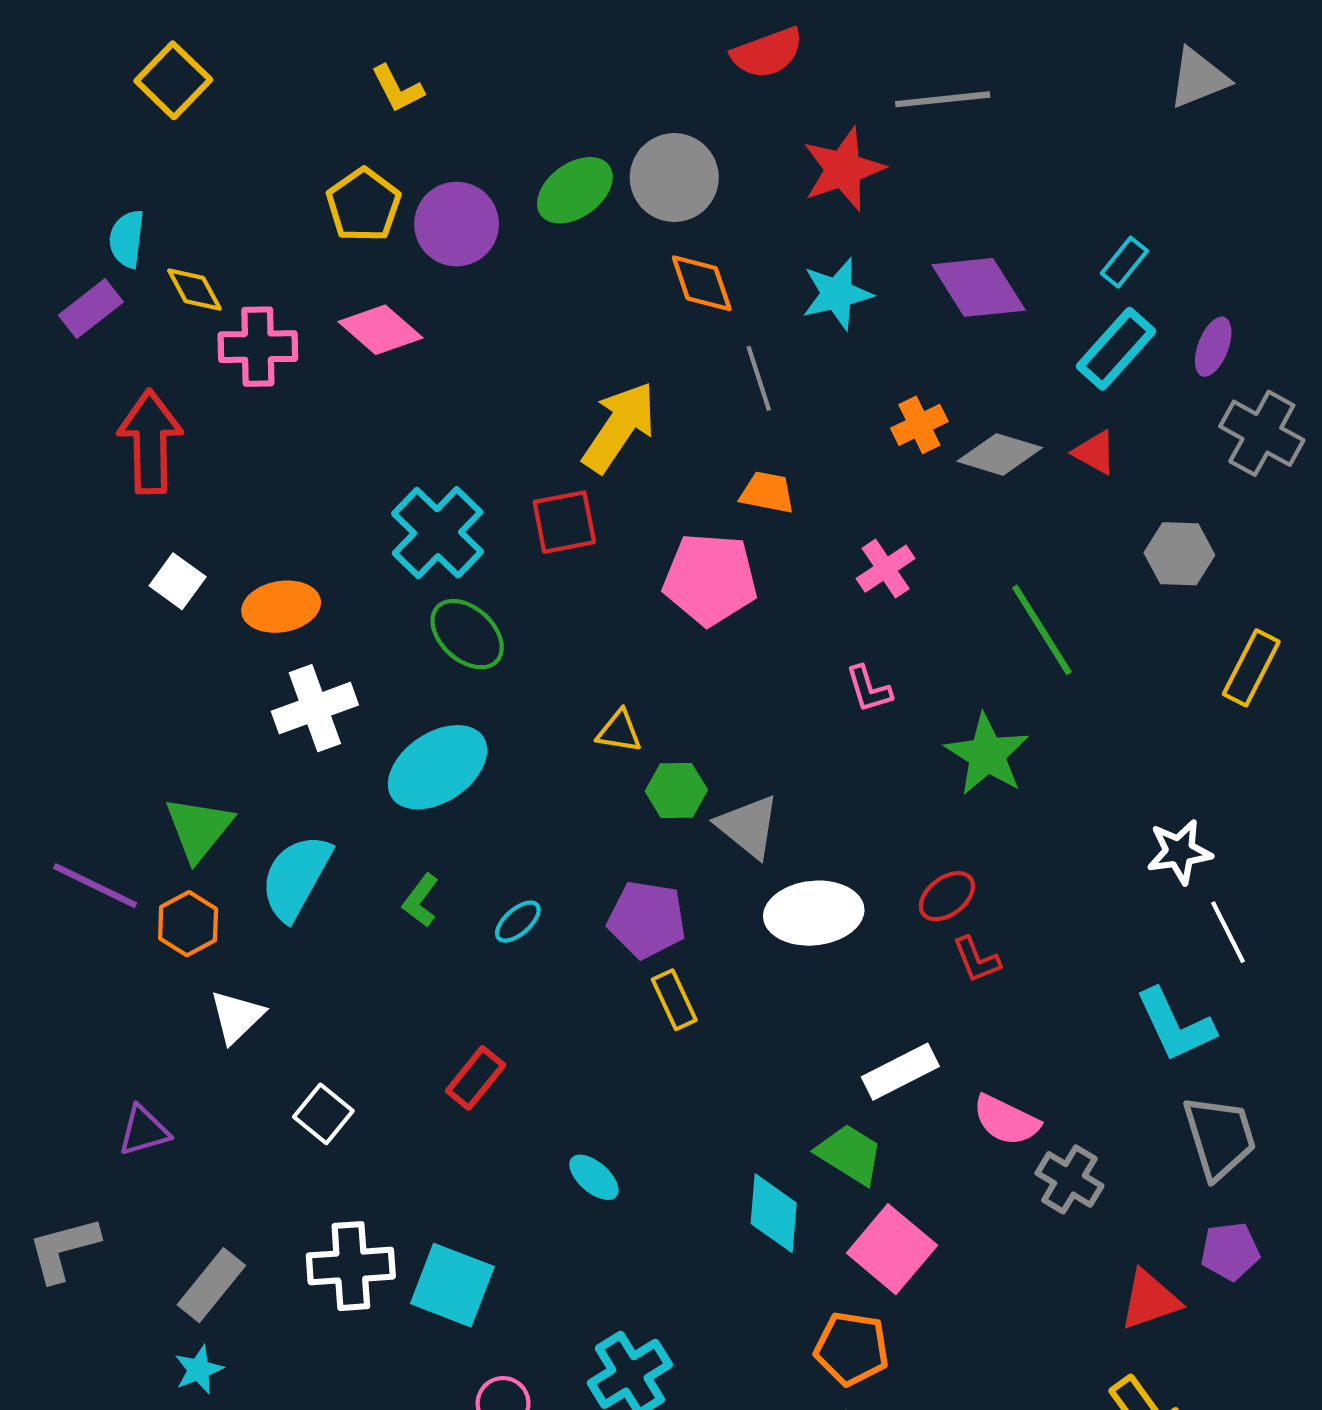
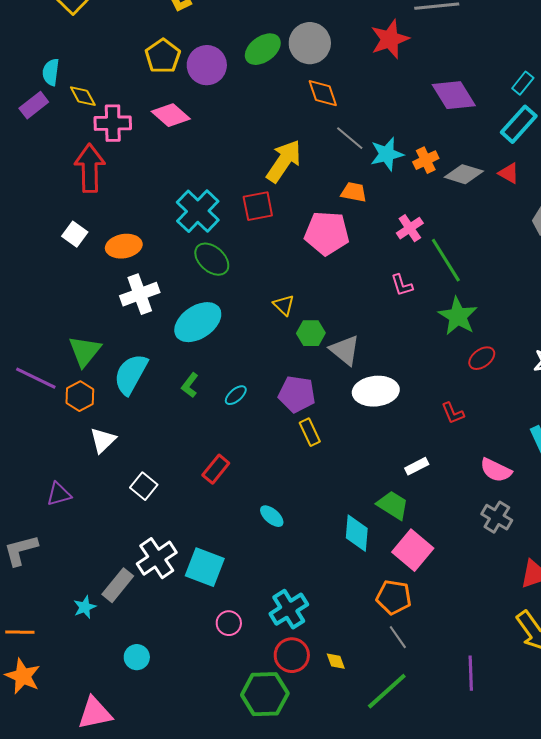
cyan star: (837, 294) -> (387, 154), moved
gray line: (759, 378) -> (350, 138), turned -32
red arrow: (150, 442) -> (90, 168), moved
green line: (1042, 630) -> (446, 260), moved
yellow triangle: (619, 731) -> (284, 305), turned 35
red ellipse: (947, 896) -> (482, 358), moved
white rectangle: (900, 1072) -> (417, 466), size x0.7
pink semicircle: (1006, 1120) -> (496, 470), moved
white cross: (351, 1266) -> (157, 558), turned -30
gray rectangle: (211, 1285) -> (118, 585), moved

